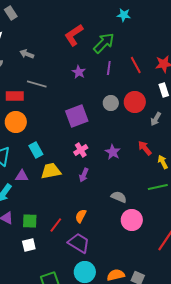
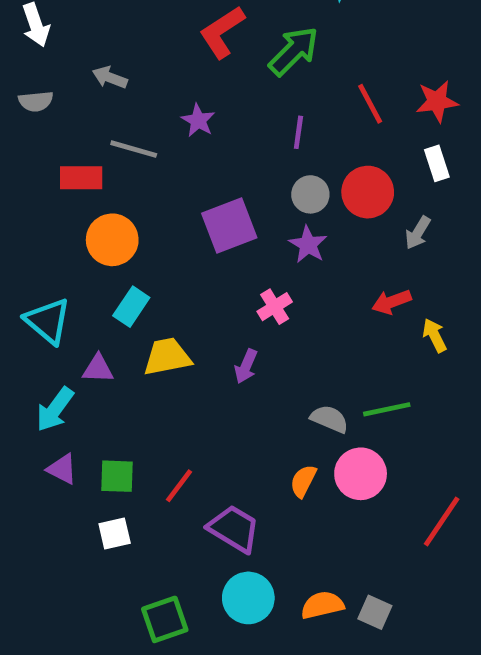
purple line: (109, 68) -> (298, 132), moved
purple star: (79, 72) -> (198, 120), moved
orange circle: (16, 122) -> (112, 240), moved
red arrow: (145, 148) -> (392, 302), turned -70
cyan rectangle: (36, 150) -> (131, 307), turned 63
pink cross: (81, 150) -> (275, 307), moved
purple star: (113, 152) -> (308, 245), moved
green line: (158, 187) -> (387, 409), moved
orange semicircle: (81, 216) -> (303, 481), moved

